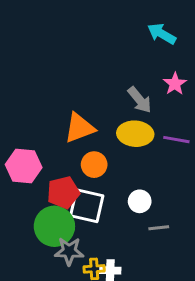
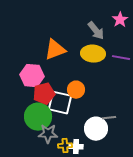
orange circle: (94, 165) -> (76, 90), moved
pink hexagon: (24, 166) -> (32, 76), moved
white circle: (140, 201) -> (96, 129), moved, size x1.5

